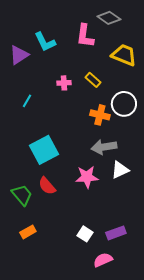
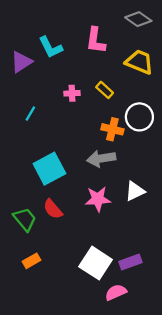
gray diamond: (109, 18) -> (138, 19), moved
gray arrow: (104, 147) -> (101, 159), moved
white square: (85, 234) -> (96, 263), size x1.8

